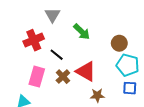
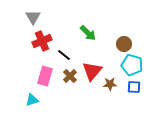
gray triangle: (52, 15) -> (33, 17), moved
red triangle: (86, 71) -> (92, 71), turned 40
brown star: (97, 95) -> (110, 84), moved

